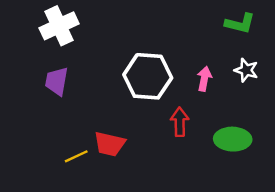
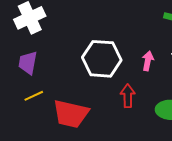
red trapezoid: (110, 144) -> (71, 114), size x1.4
yellow line: (76, 156) -> (34, 96), moved

